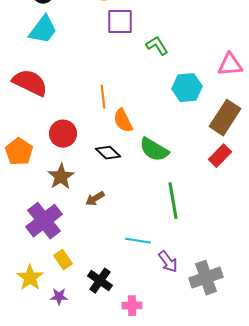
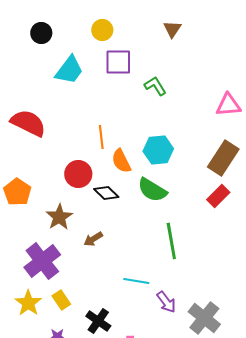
cyan trapezoid: (43, 30) -> (69, 70), moved
cyan hexagon: (187, 88) -> (158, 150), moved
red circle: (63, 134) -> (78, 174), moved
yellow star: (30, 278) -> (28, 303), moved
gray cross: (206, 278) -> (204, 318), turned -32

